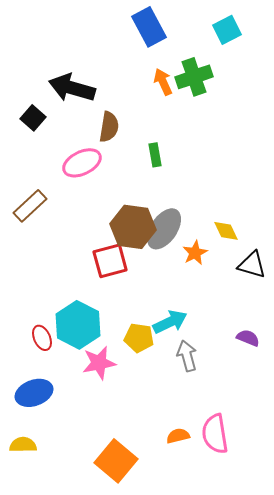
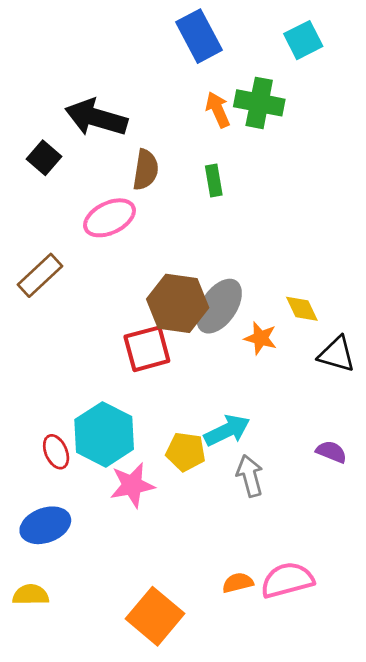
green cross: (194, 77) -> (259, 103), turned 30
green rectangle: (155, 155) -> (214, 180), moved
orange star: (195, 253) -> (261, 338), turned -30
pink semicircle: (215, 434) -> (287, 580), turned 84

